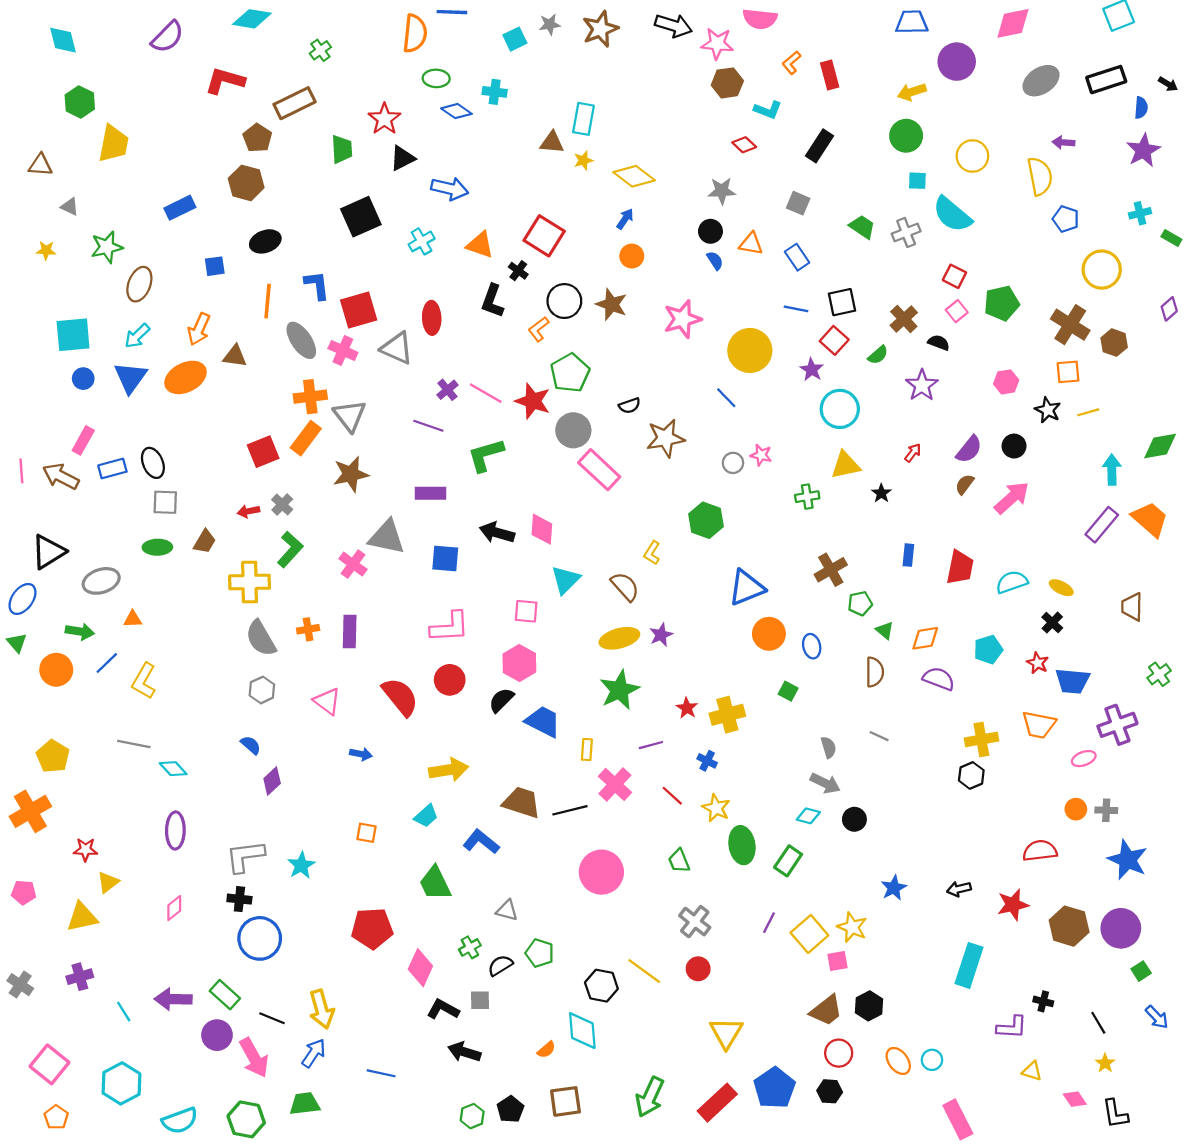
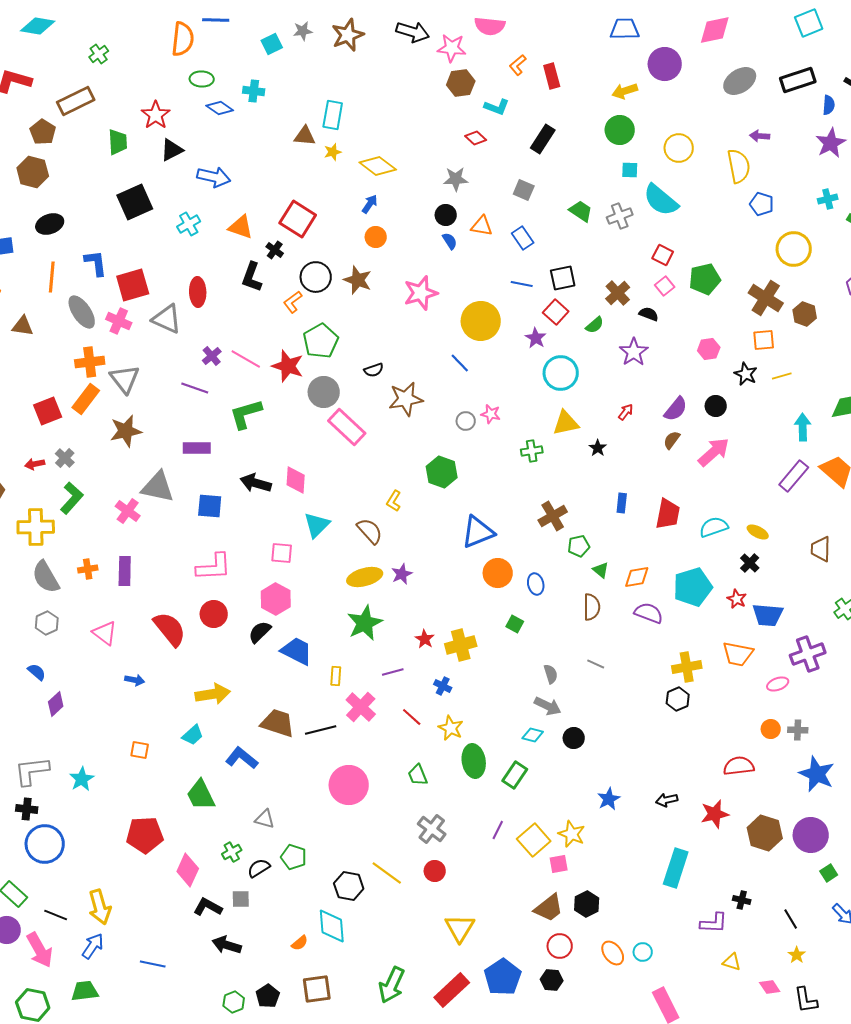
cyan pentagon: (988, 650) -> (693, 587), size x1.5

